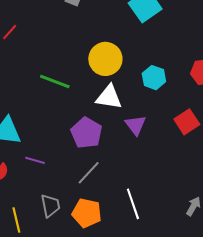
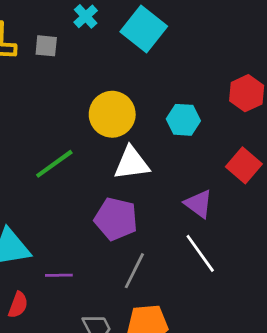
green line: (55, 82) -> (54, 164), turned -40
purple triangle: (136, 125) -> (199, 204), moved
white line: (133, 204) -> (200, 253), moved

